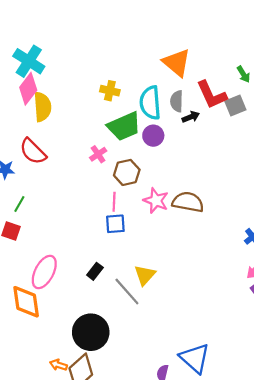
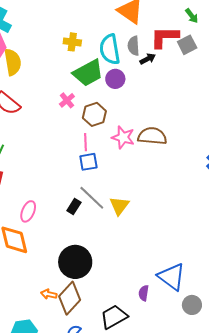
red L-shape: (212, 95) -> (165, 37), turned 120
pink ellipse: (44, 272) -> (28, 211), size x0.7
gray line: (127, 292) -> (92, 198), moved

